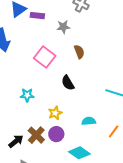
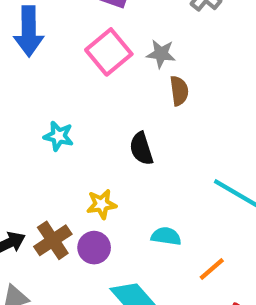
gray star: (63, 27) -> (161, 54), moved
pink square: (45, 57) -> (109, 52), moved
cyan star: (27, 95) -> (59, 136), moved

